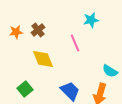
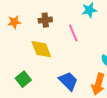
brown cross: (38, 30) -> (45, 20), moved, turned 32

